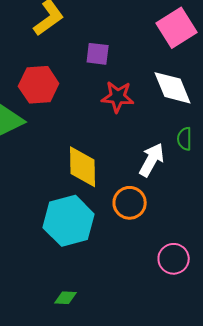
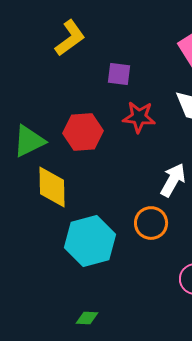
red hexagon: (39, 85) -> (83, 132), moved
yellow diamond: (83, 167) -> (52, 187), moved

